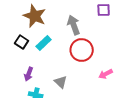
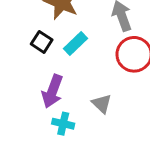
purple arrow: (29, 74) -> (52, 91), size x1.5

